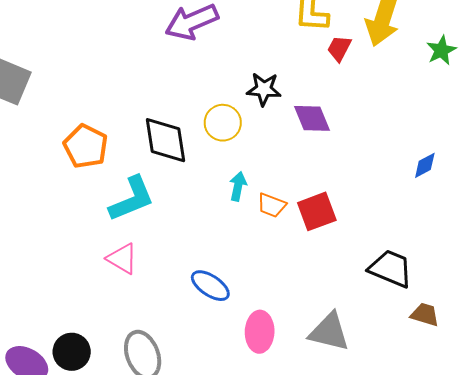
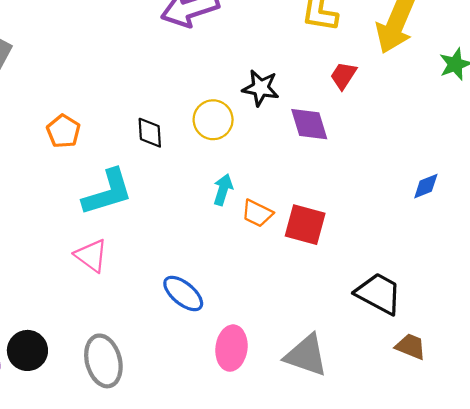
red trapezoid: (339, 48) -> (343, 75), moved
black diamond: (165, 140) -> (150, 133), size x0.6
orange pentagon: (86, 146) -> (63, 131), size x0.7
red square: (317, 211) -> (305, 225), turned 30

